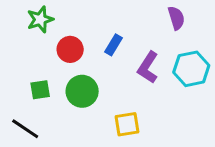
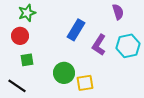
blue rectangle: (113, 45) -> (76, 30), size x1.5
red circle: (70, 49) -> (20, 36), moved
green circle: (82, 91) -> (64, 73), moved

